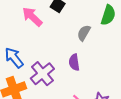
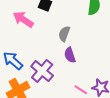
gray semicircle: (84, 33) -> (64, 34), moved

